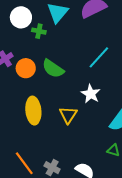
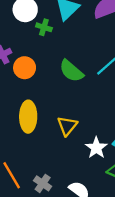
green semicircle: (53, 69) -> (71, 71), moved
white star: (91, 94) -> (96, 148), moved

